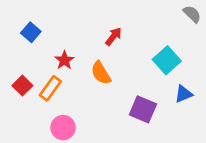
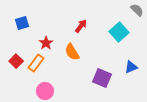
blue square: (31, 32) -> (22, 23), turned 32
cyan square: (167, 60) -> (119, 32), moved

